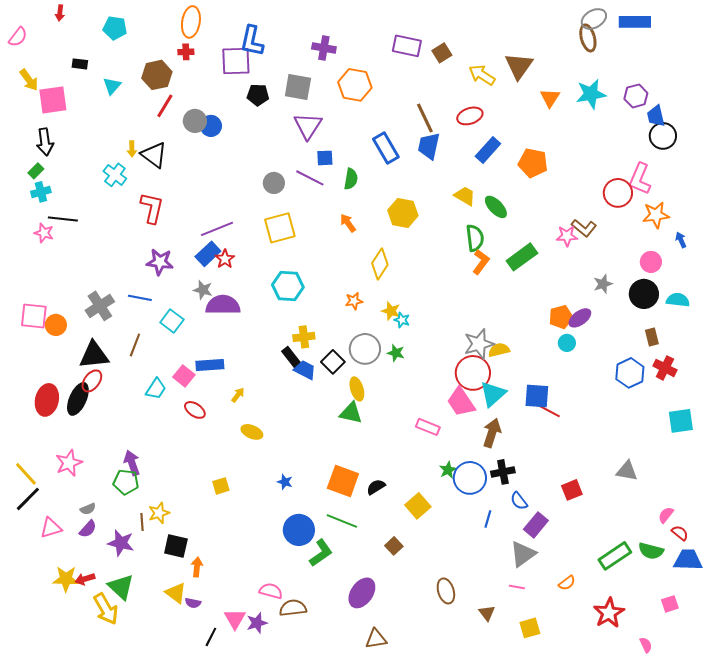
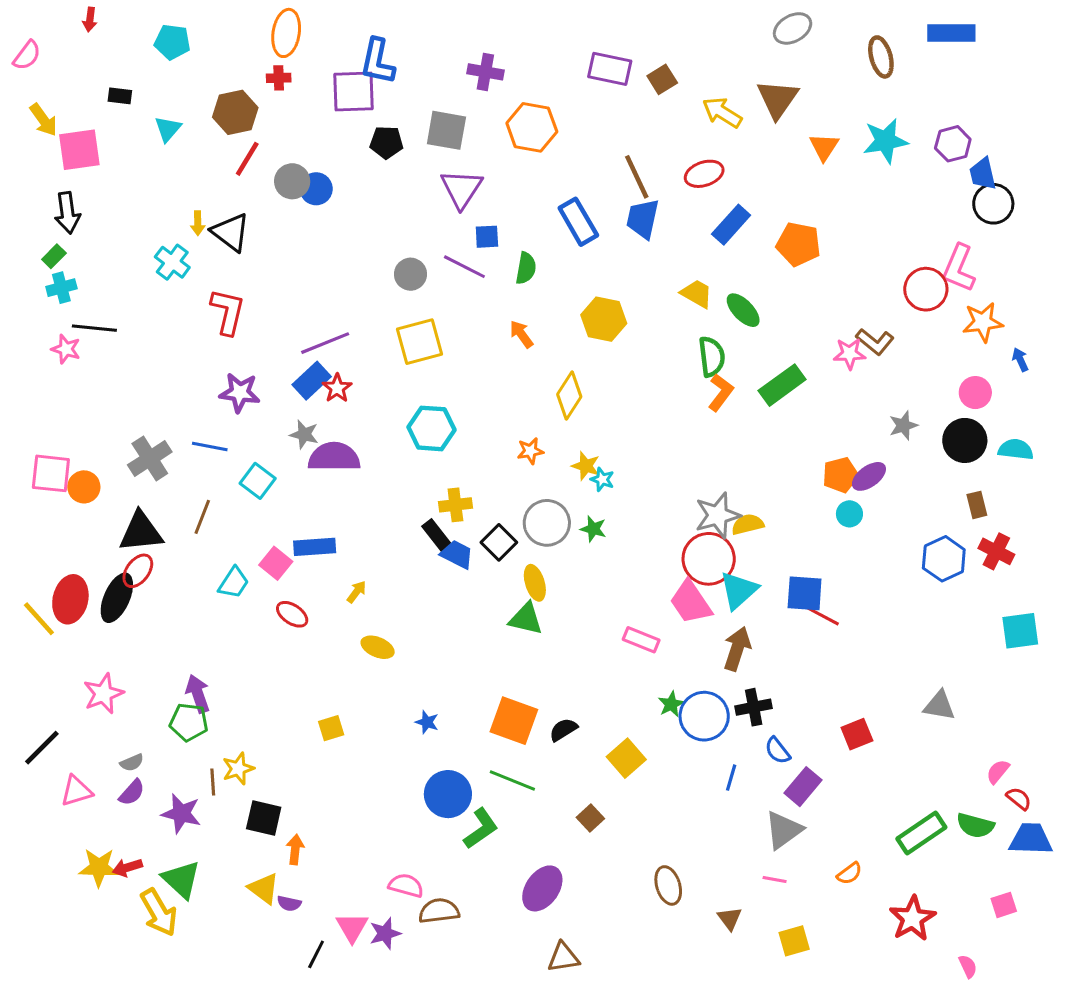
gray ellipse: (594, 19) -> (793, 28), moved
yellow line: (26, 474) -> (39, 619), moved

